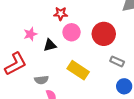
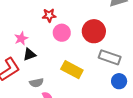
black triangle: (50, 45) -> (29, 54), moved
gray rectangle: (117, 61) -> (110, 57), size x1.5

